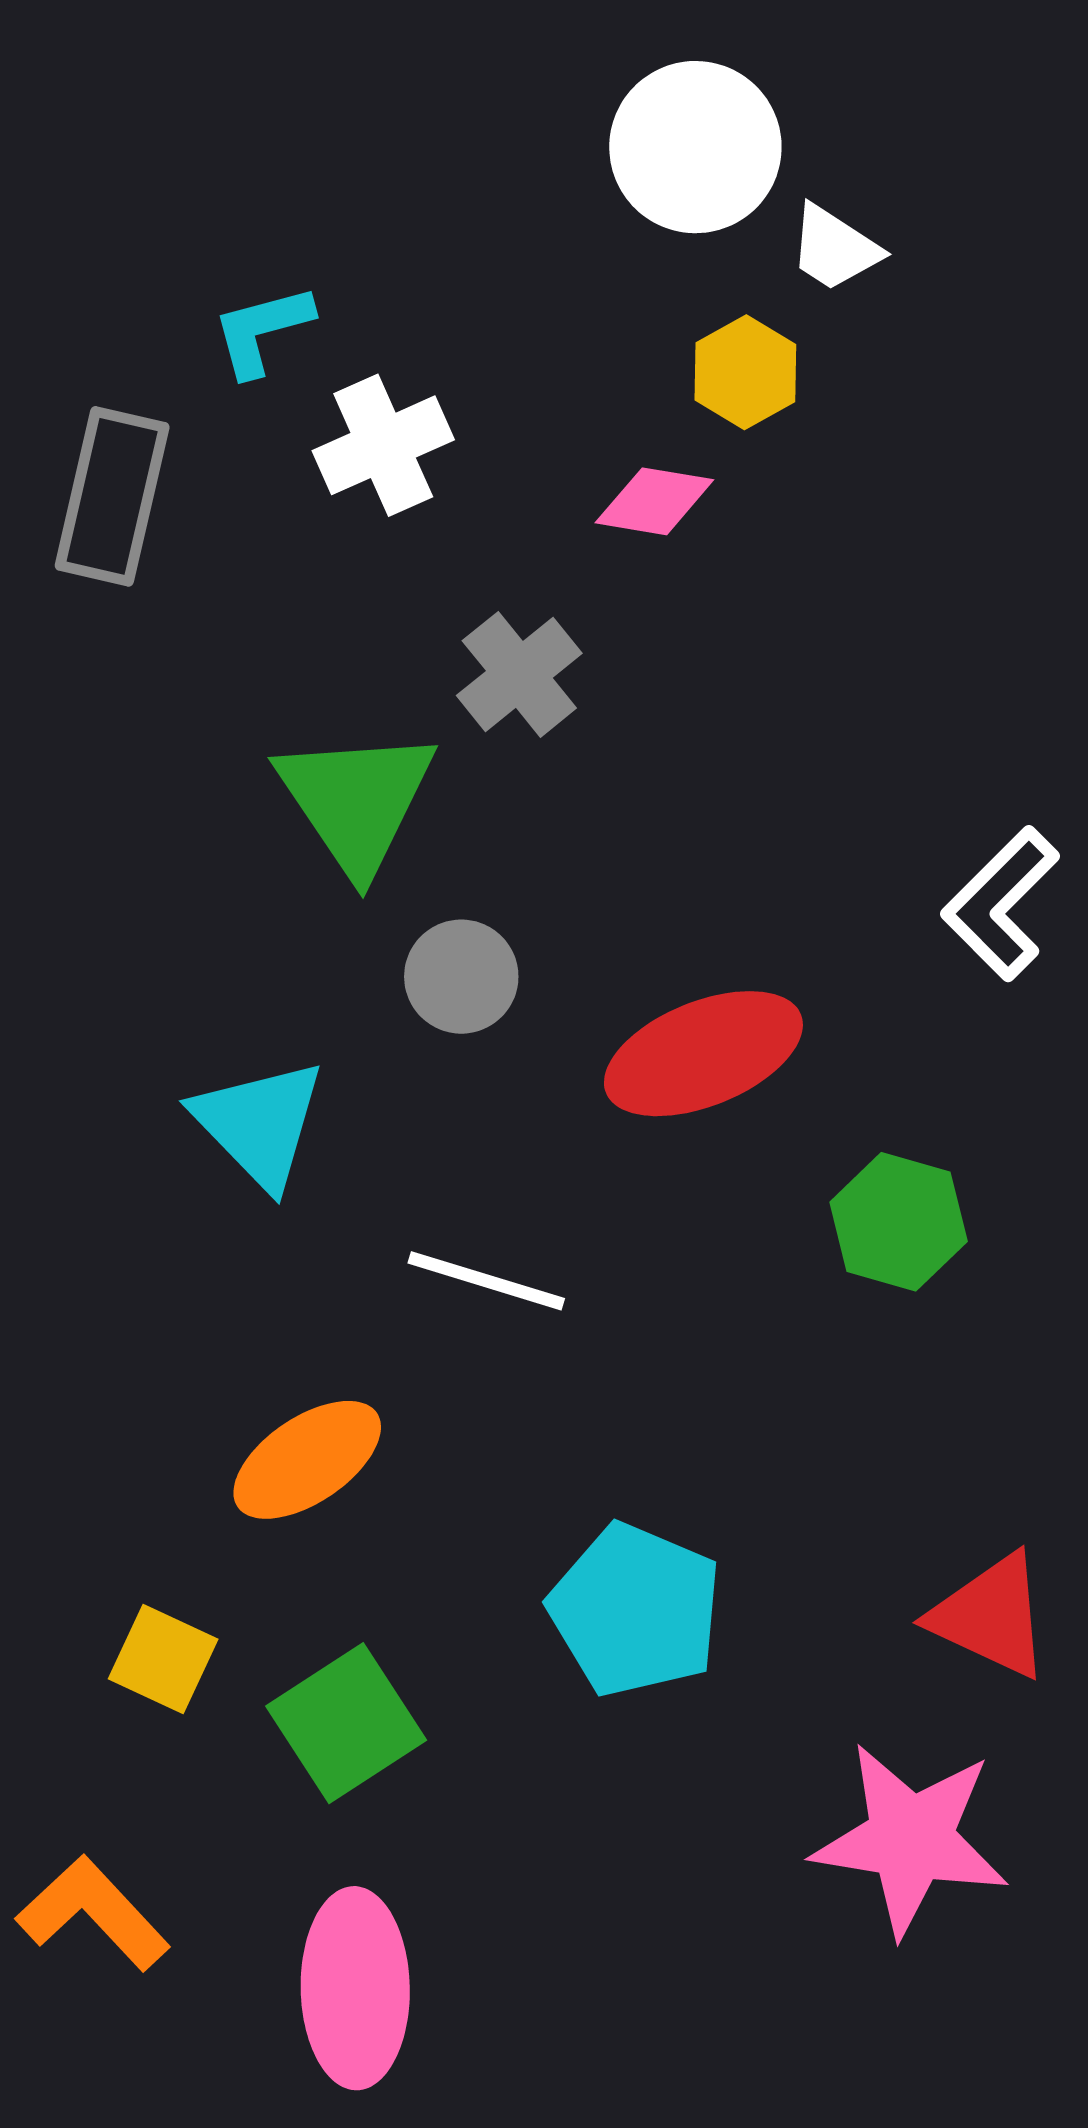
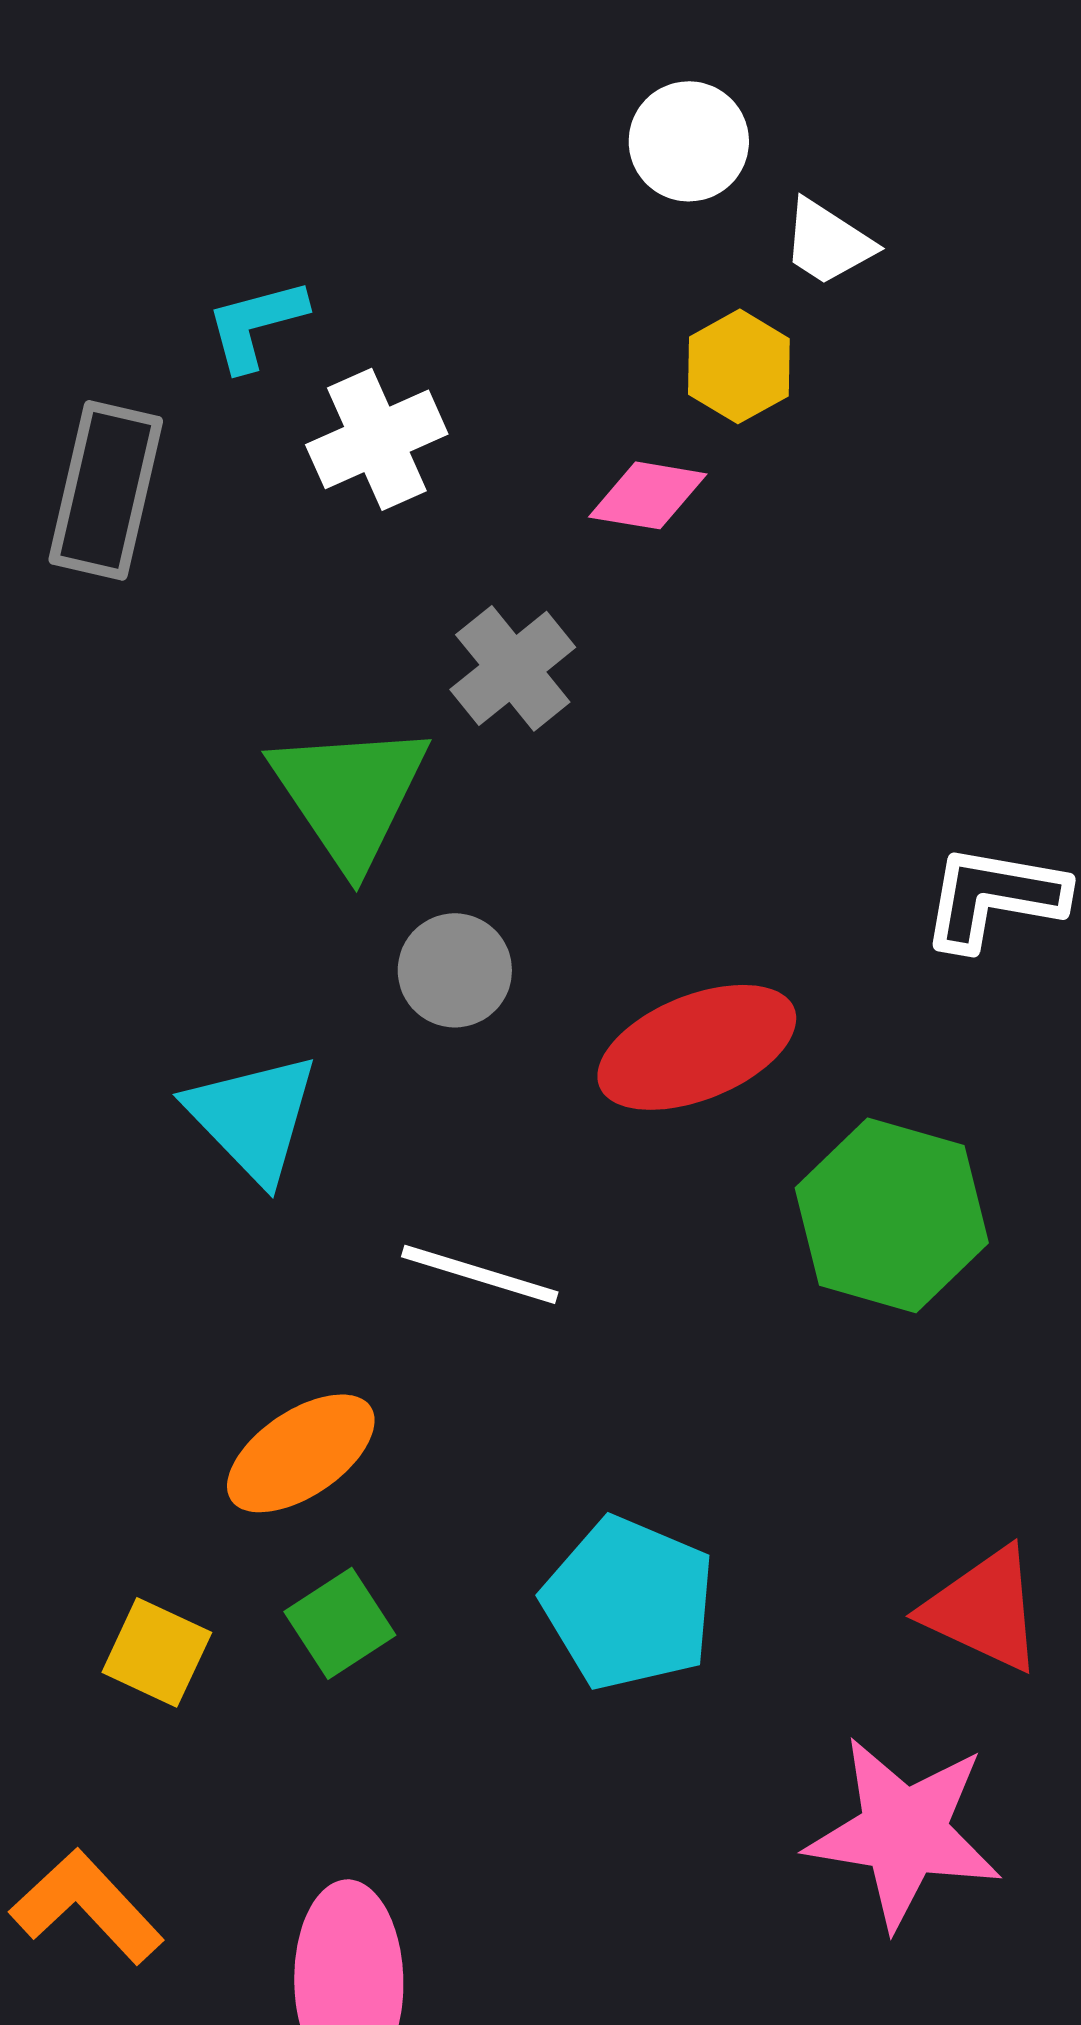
white circle: (695, 147) -> (689, 141), size x0.7
white L-shape: (1001, 904) -> (994, 897), turned 55
green hexagon: (899, 1222) -> (892, 1215), size x1.4
green square: (346, 1723) -> (340, 1623), moved, size x0.7

